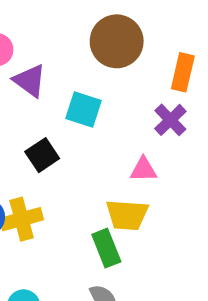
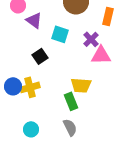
purple cross: (170, 120) -> (91, 39), moved
pink triangle: (144, 170) -> (101, 55), moved, size x1.5

